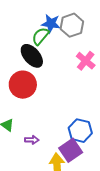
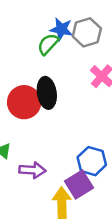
black ellipse: (32, 56) -> (47, 93), moved, turned 30
purple arrow: (32, 140) -> (32, 170), size x1.5

